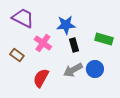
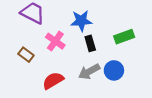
green rectangle: (104, 39) -> (124, 37), turned -36
red semicircle: (41, 78) -> (53, 81), turned 30

